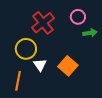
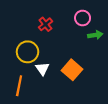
red cross: (43, 23) -> (45, 24), size x0.6

